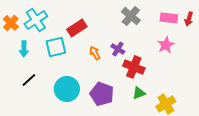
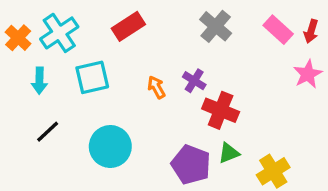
pink rectangle: (169, 18) -> (278, 30), turned 36
red rectangle: (77, 28) -> (128, 26), moved
pink star: (166, 45) -> (308, 74), moved
purple pentagon: (102, 94) -> (191, 165), moved

